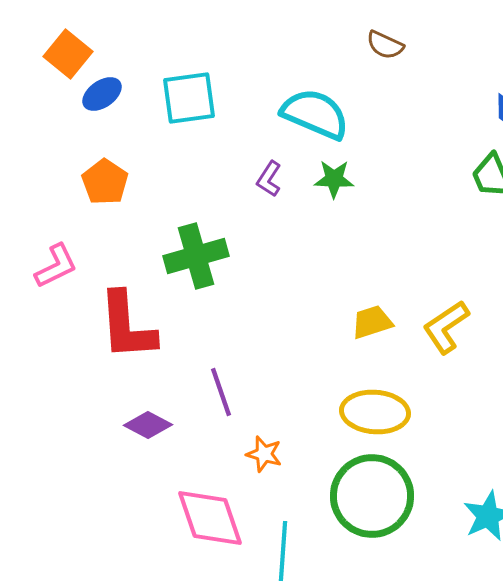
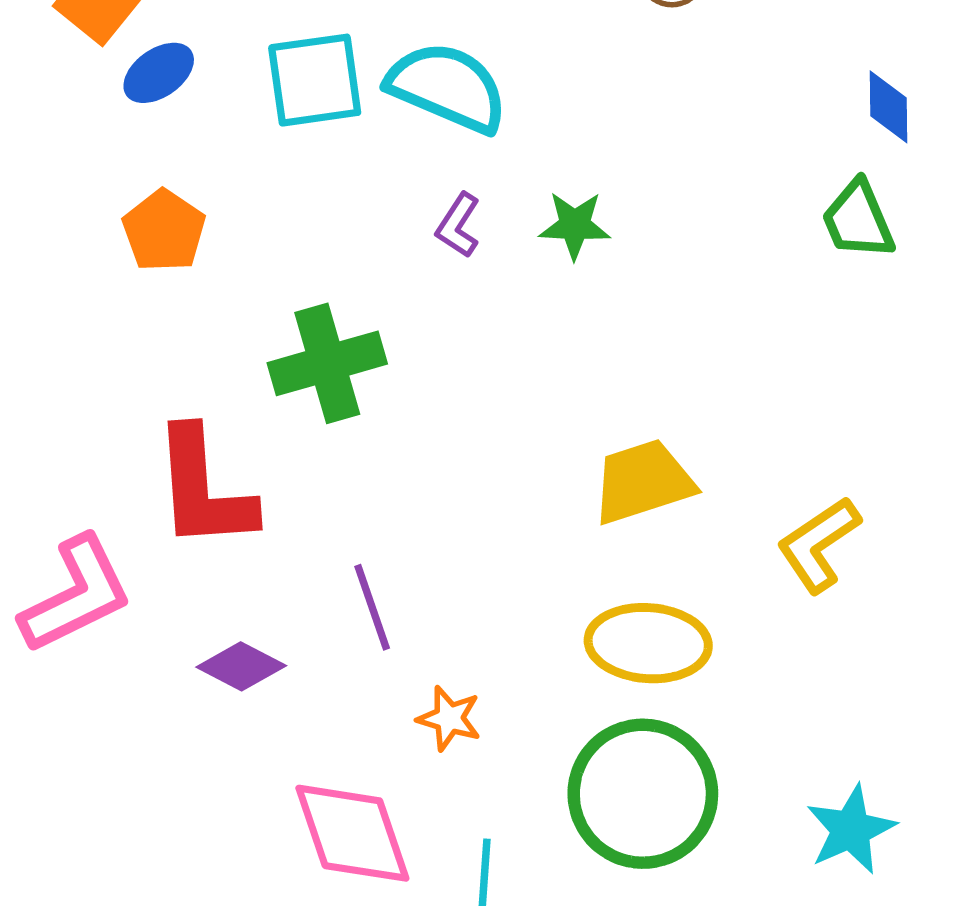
cyan semicircle: (315, 114) -> (447, 87), moved
pink L-shape: (56, 266) -> (76, 595), moved, size x1.5
yellow trapezoid: (372, 322) -> (643, 482), size x1.4
yellow L-shape: (446, 327) -> (819, 544), moved

